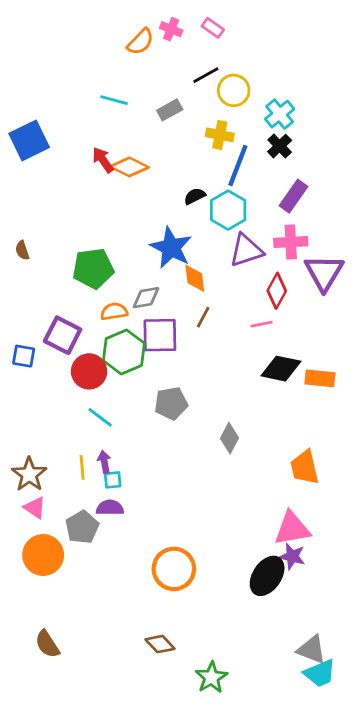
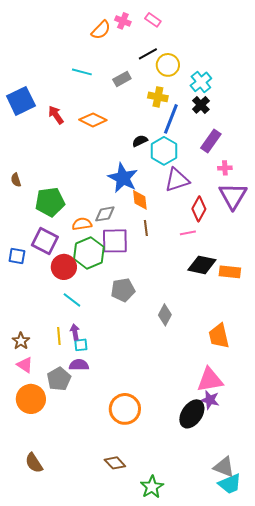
red arrow: (103, 160) -> (56, 115), moved
pink cross: (291, 242) -> (225, 168), moved, size x0.6
green pentagon: (93, 268) -> (50, 202), moved
brown line: (203, 317) -> (146, 228), turned -35
brown star: (29, 474) -> (21, 341), size x0.7

